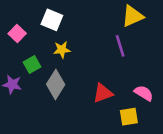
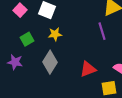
pink square: (17, 34) -> (20, 10), moved
green square: (32, 65) -> (27, 39), moved

